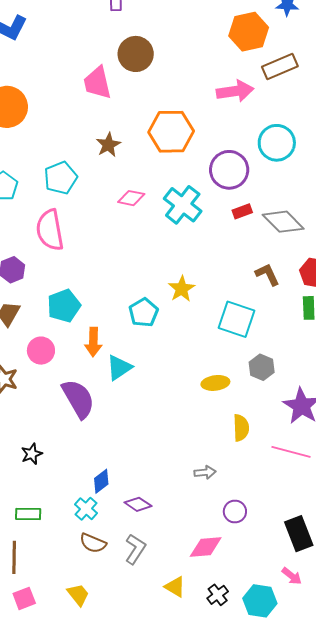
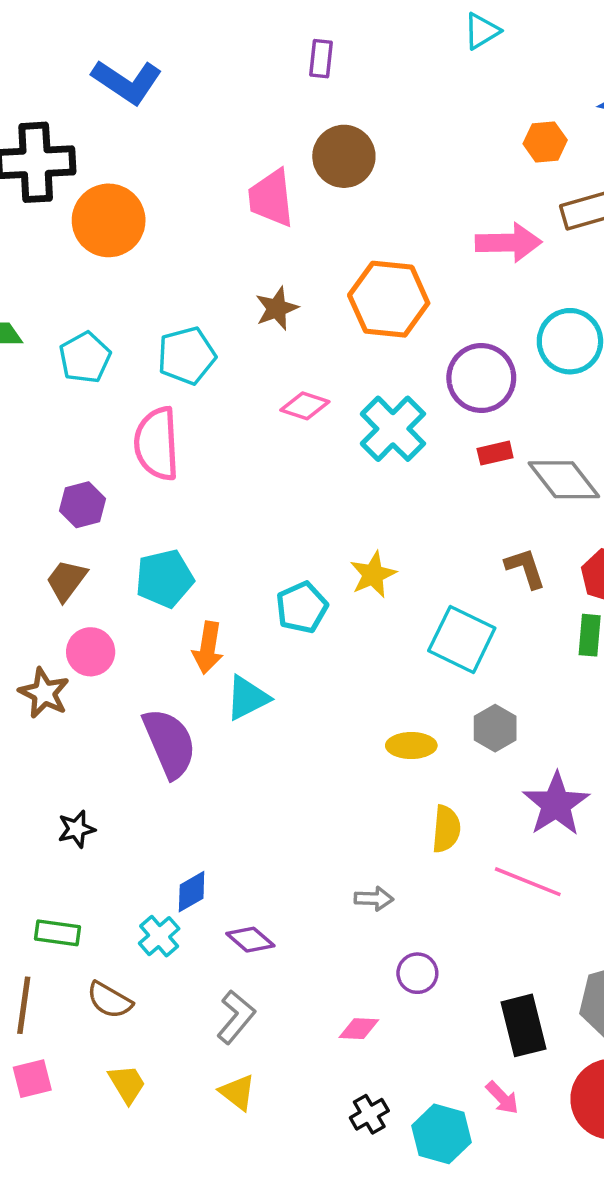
orange hexagon: (249, 32) -> (545, 142), size x0.6
pink circle: (41, 351) -> (91, 652), moved
brown semicircle: (93, 543) -> (110, 1000), moved
pink diamond: (206, 547) -> (359, 1029), size x0.7
yellow triangle: (175, 587) -> (237, 1092), moved

